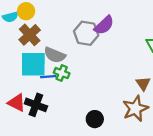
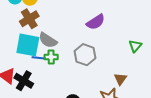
gray hexagon: (86, 33) -> (85, 55), moved
green cross: (62, 73) -> (51, 57), turned -32

